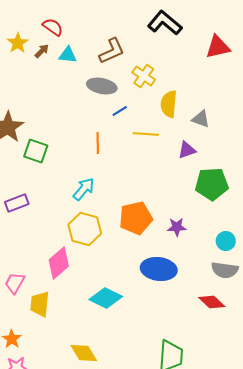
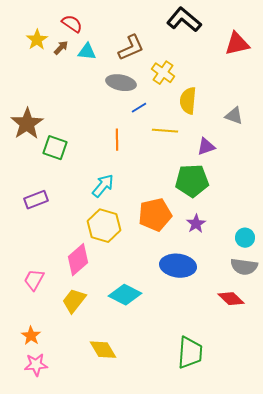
gray triangle: (201, 119) -> (234, 116), moved
green pentagon: (212, 184) -> (192, 181), moved
purple star: (177, 227) -> (196, 224), turned -30
yellow trapezoid: (40, 304) -> (74, 301), moved, turned 32

